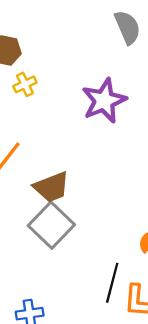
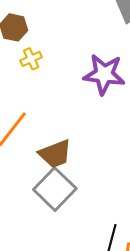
purple star: (104, 101) -> (104, 74), turned 30

